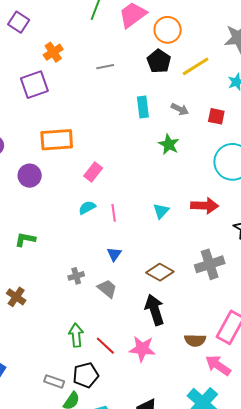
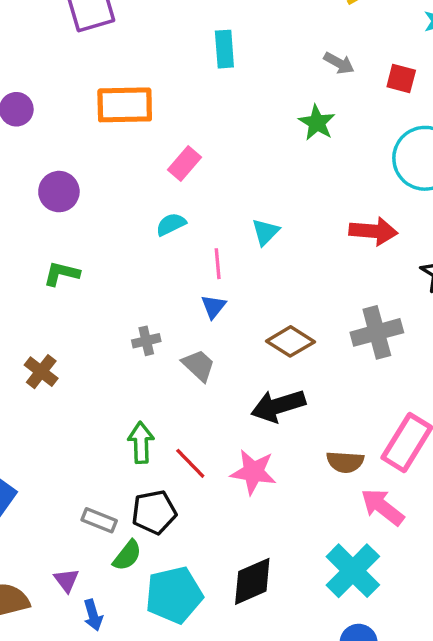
cyan rectangle: (143, 107) -> (224, 49), moved
purple circle: (30, 176) -> (59, 192), moved
cyan triangle: (161, 211) -> (265, 232), moved
pink line: (114, 213) -> (218, 264), moved
black arrow: (155, 310) -> (278, 406), turned -92

